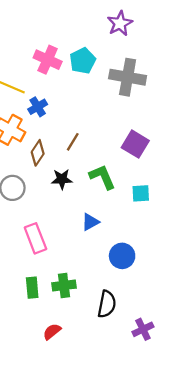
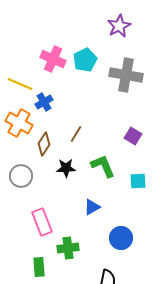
purple square: (135, 144) -> (133, 136), size x0.7
green cross: (64, 285) -> (68, 248), moved

